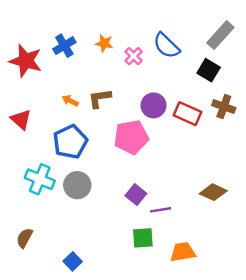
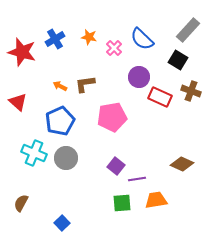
purple circle: (153, 105) -> (139, 77), moved
orange trapezoid: (183, 252) -> (156, 200), moved

